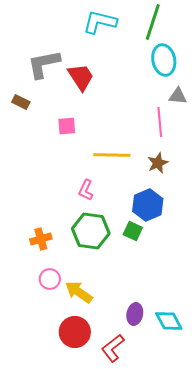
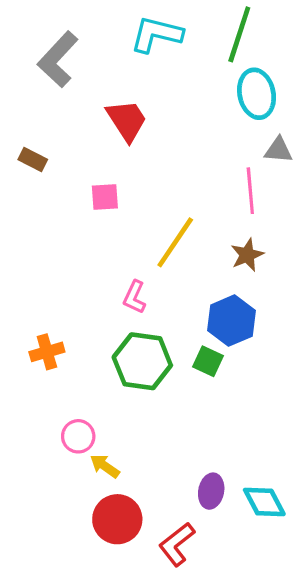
gray L-shape: (44, 64) -> (58, 59), moved, turned -36
yellow line: (112, 155) -> (175, 242), turned -57
orange cross: (41, 239) -> (47, 352), moved
yellow arrow: (79, 292) -> (105, 466), moved, size x0.7

